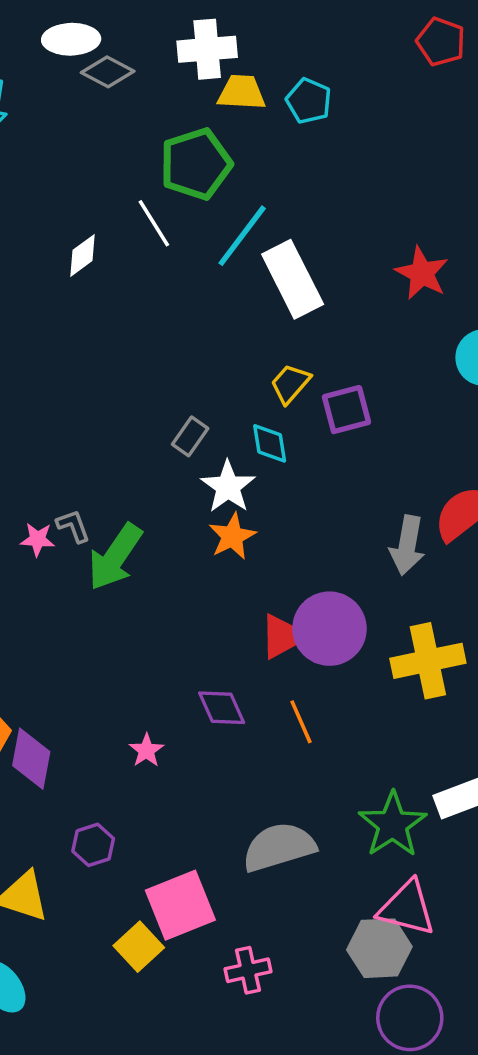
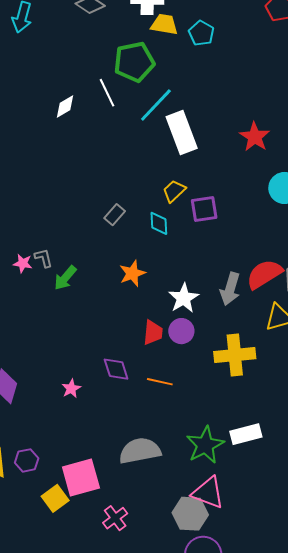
white star: (228, 487) -> (184, 298), moved
green arrow: (115, 557) -> (65, 278), size x0.7
purple circle: (329, 629) -> (181, 331), size x0.6
orange line: (301, 722) -> (160, 382), turned -60
purple hexagon: (93, 845) -> (27, 460), moved
pink cross: (248, 970) -> (115, 518), turned -30

